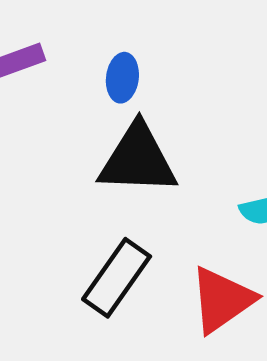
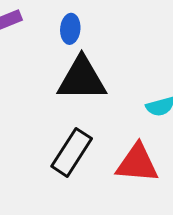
red triangle: (222, 300) -> (137, 163), turned 42

